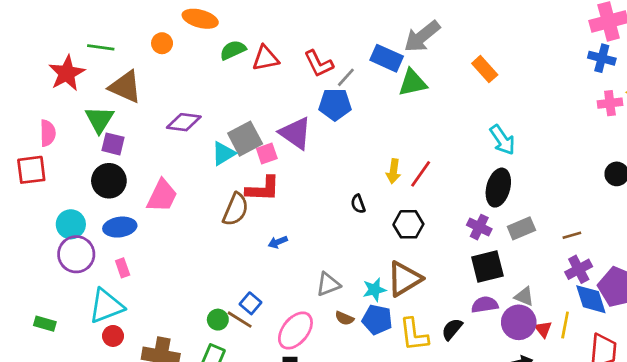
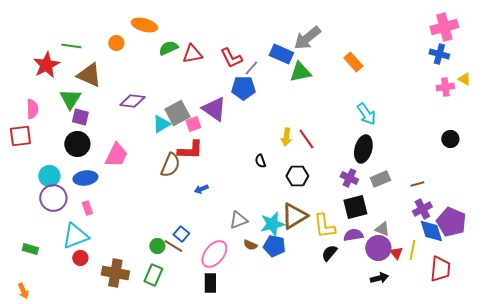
red line: (421, 174) -> (306, 139), turned -70
cyan star: (374, 290) -> (272, 224), size x1.4
yellow L-shape: (414, 335) -> (324, 226), moved

